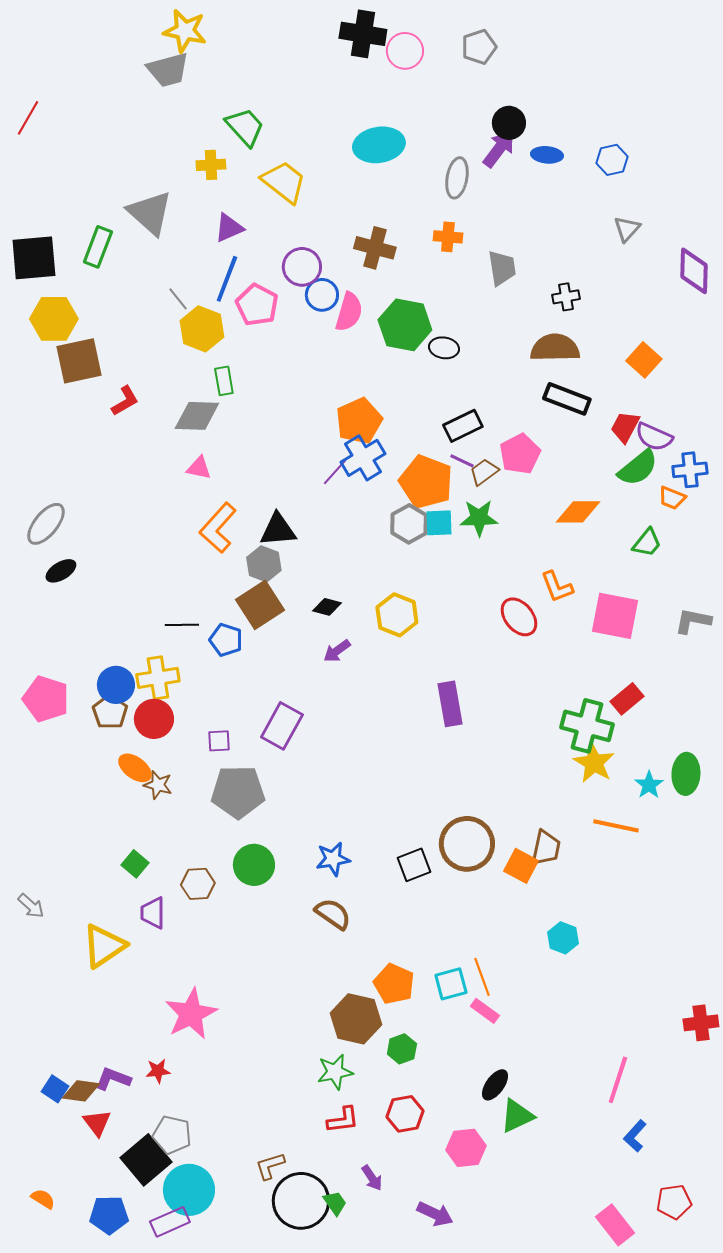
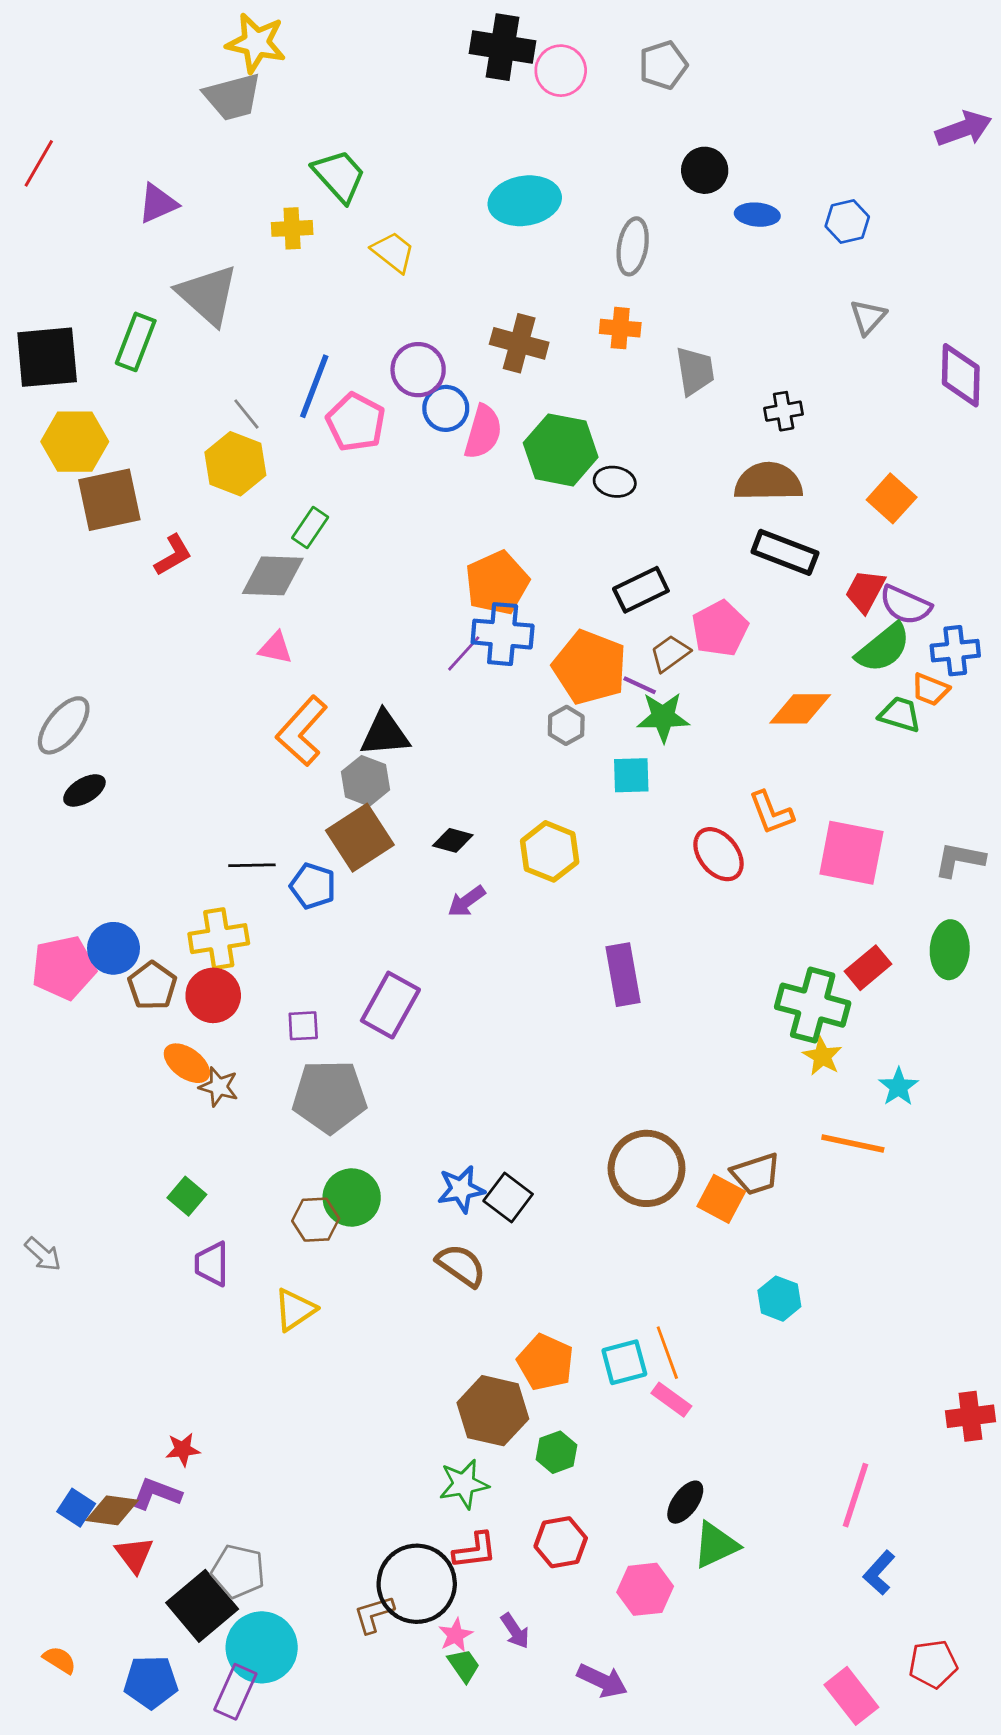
purple arrow: (499, 149) -> (964, 129), moved, turned 33
yellow trapezoid: (284, 182) -> (393, 252), size x0.7
purple triangle: (229, 228) -> (158, 204), moved
yellow hexagon: (202, 329) -> (235, 464), moved
green rectangle: (224, 381) -> (310, 527), turned 44
blue cross: (363, 458) -> (503, 634), turned 36
purple line: (462, 461) -> (640, 685), moved
cyan square: (439, 523) -> (631, 775), moved
gray hexagon: (409, 524) -> (566, 725), size x0.7
green trapezoid: (647, 543) -> (900, 714), moved, turned -112
blue circle: (116, 685) -> (114, 948), moved
pink pentagon: (46, 699) -> (64, 968), turned -30
yellow star: (594, 763) -> (822, 1056), size x0.7
green ellipse: (686, 774) -> (950, 950), moved
brown trapezoid: (546, 848) -> (756, 1174), turned 60
black square: (414, 865) -> (508, 1197), moved, turned -32
brown hexagon: (198, 884) -> (316, 1220), moved
yellow triangle: (104, 946) -> (295, 1310), moved, size x0.7
pink star: (191, 1014) -> (455, 1635), moved, size x0.5
red star: (158, 1071) -> (183, 1449), moved
black circle: (301, 1201) -> (417, 1584), moved
purple rectangle: (170, 1222) -> (235, 1692), turned -42

